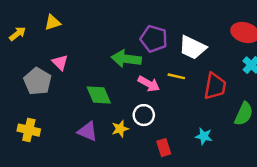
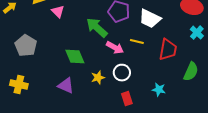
green arrow: (126, 59) -> (97, 28), turned 35
pink triangle: (60, 63) -> (58, 12), moved
white circle: (144, 115) -> (122, 73), moved
yellow star: (120, 129) -> (98, 78), moved

